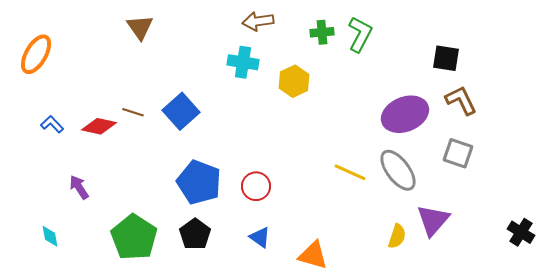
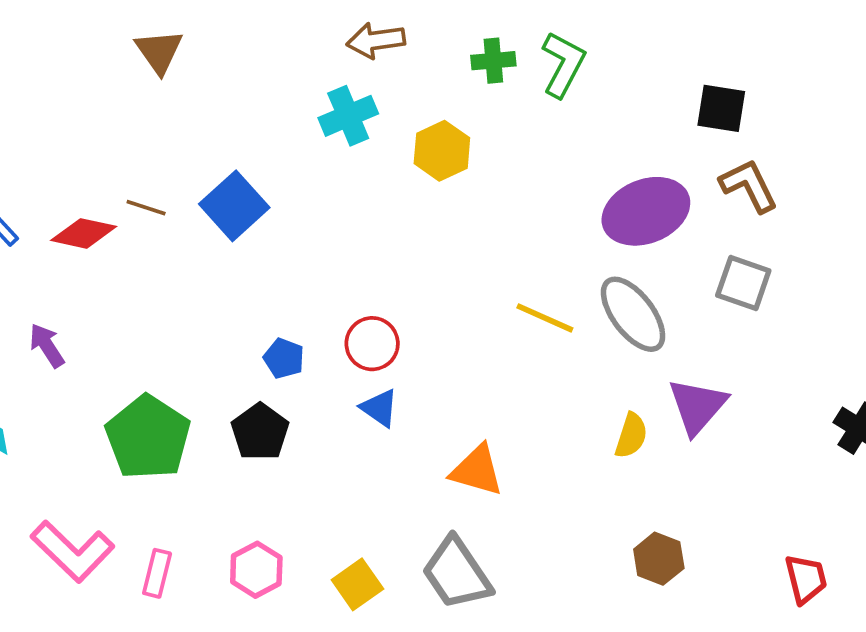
cyan cross: (243, 62) -> (348, 116), turned -32
blue pentagon: (199, 182) -> (284, 358), moved, size x0.5
blue triangle: (260, 237) -> (379, 408), moved

